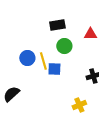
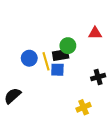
black rectangle: (57, 25) -> (61, 55), moved

